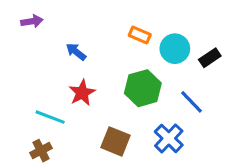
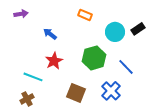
orange rectangle: (140, 35) -> (85, 15), moved
black rectangle: (210, 58) -> (138, 29), moved

